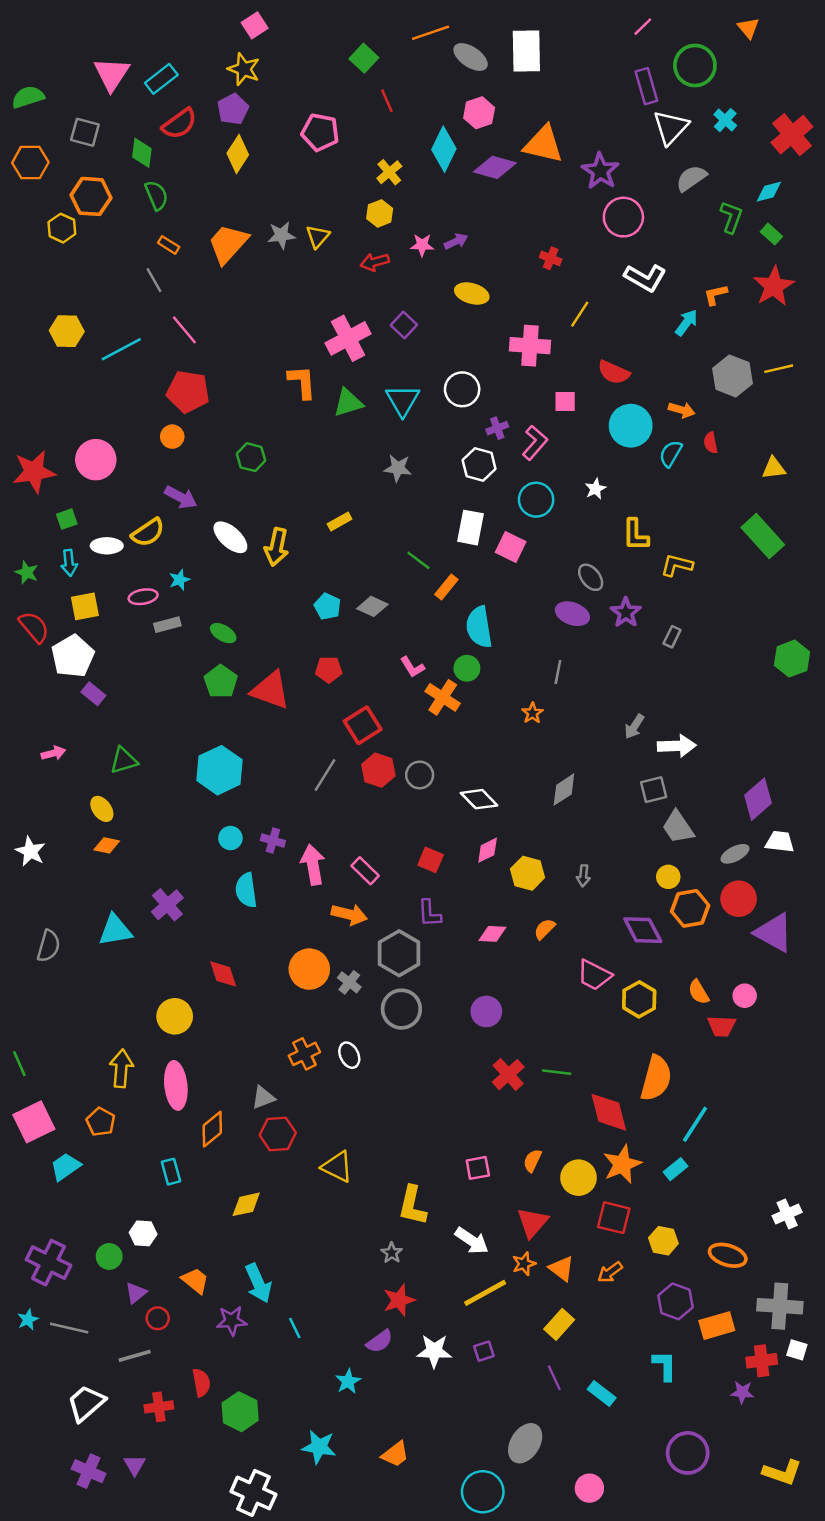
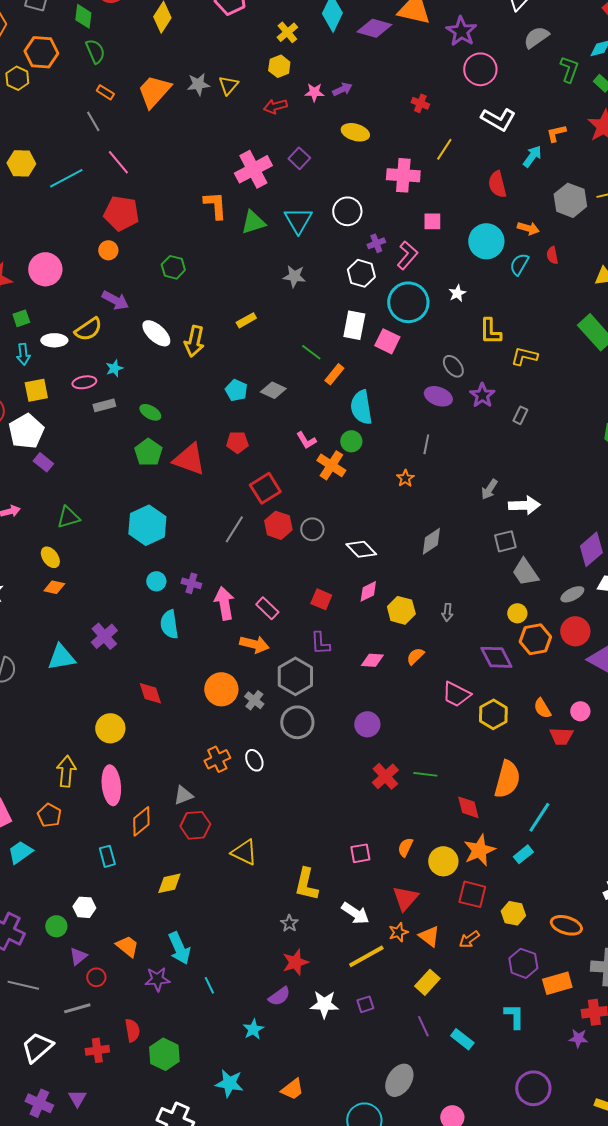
red semicircle: (614, 372) -> (497, 184), moved, turned 52
cyan circle: (536, 500) -> (408, 302), size x1.4
red diamond: (609, 1112) -> (468, 807), size x0.7

